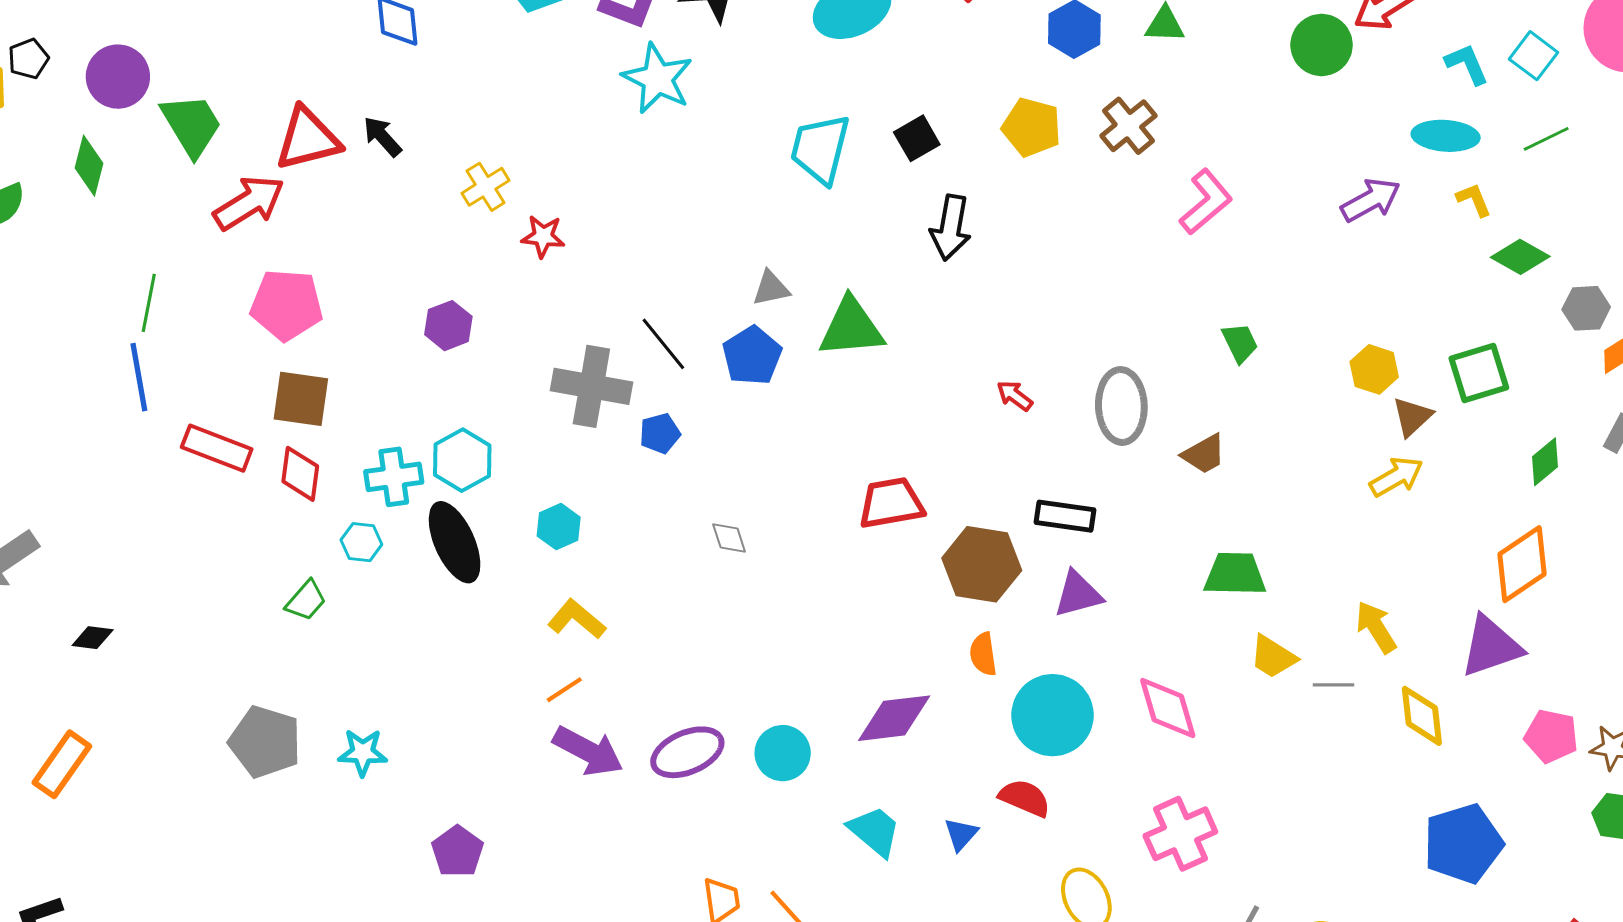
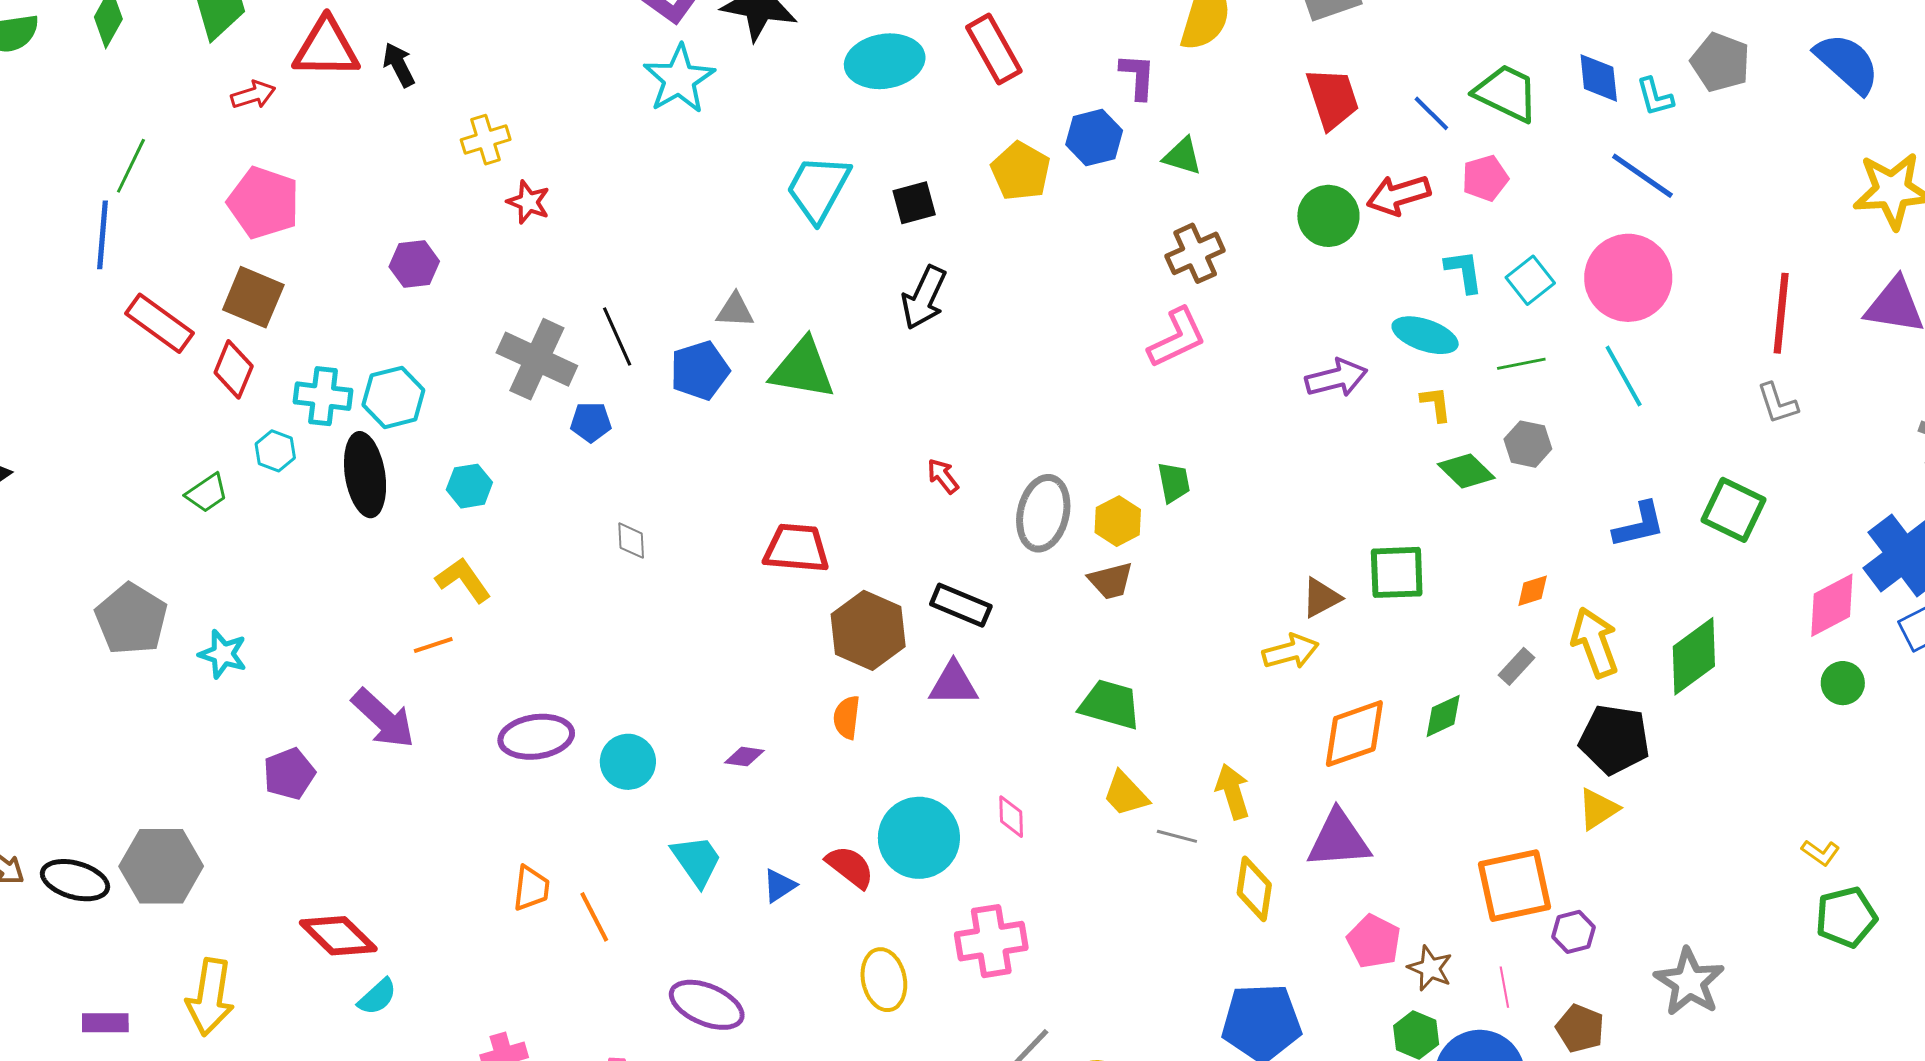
brown cross: (1128, 126) -> (1195, 253), moved
yellow pentagon: (1032, 127) -> (1021, 171), moved
red arrow: (249, 203) -> (253, 95), size x0.6
gray hexagon: (1586, 308) -> (1528, 444), moved
yellow hexagon: (1374, 369) -> (1118, 521), moved
green diamond: (1545, 462) -> (1443, 716), moved
orange diamond: (1522, 564) -> (1354, 734), moved
pink diamond: (1168, 708) -> (1011, 817), size x0.6
cyan circle: (1052, 715) -> (919, 838), moved
purple diamond: (894, 718) -> (744, 757), size x0.5
purple arrow: (588, 751) -> (383, 719), moved

